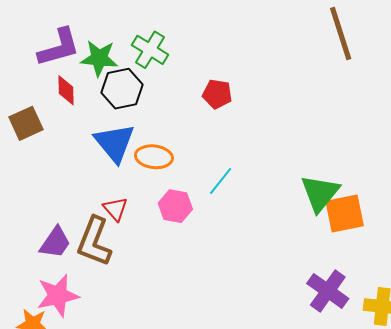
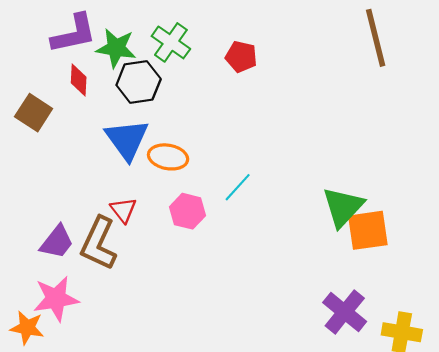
red pentagon: (217, 94) -> (241, 57), moved
brown square: (26, 123) -> (34, 113), turned -36

